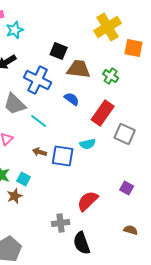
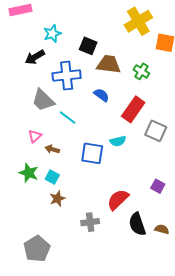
cyan star: (15, 30) -> (52, 34), moved
blue cross: (38, 80) -> (67, 76), turned -32
brown arrow: (40, 152) -> (52, 149), moved
brown star: (15, 196) -> (57, 199), moved
black semicircle: (82, 243) -> (137, 224), moved

